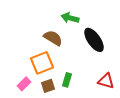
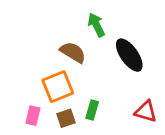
green arrow: (70, 18) -> (96, 25), turned 48
pink rectangle: (24, 84) -> (33, 116), turned -32

